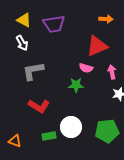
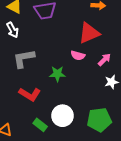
pink arrow: (112, 72) -> (104, 60), turned 56
green star: (76, 85) -> (57, 74), moved
green rectangle: (49, 136) -> (40, 125), turned 48

